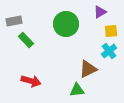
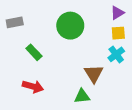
purple triangle: (100, 12) -> (117, 13), moved
green rectangle: (26, 40) -> (34, 52), moved
brown triangle: (88, 69) -> (94, 74), turned -36

